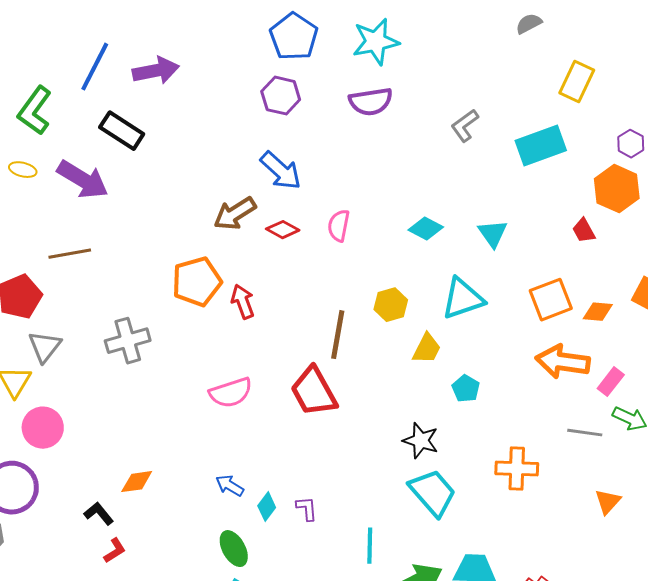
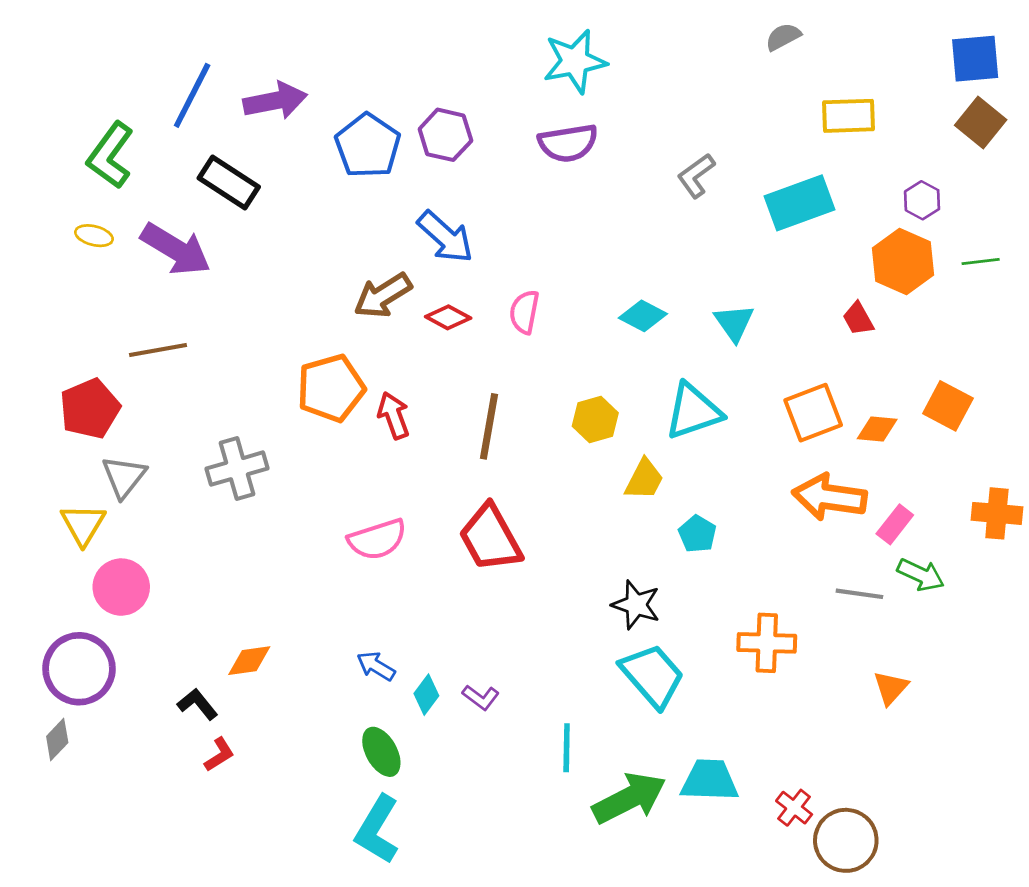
blue pentagon: (294, 37) -> (368, 146), moved
yellow rectangle: (577, 82) -> (849, 116), turned 63
brown line: (338, 335) -> (489, 426), moved
purple L-shape: (307, 509) -> (481, 697), turned 132

